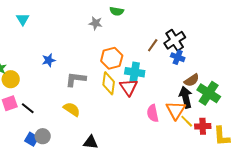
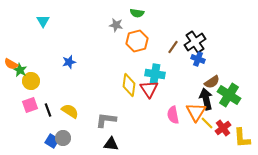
orange hexagon: (112, 58) -> (137, 41), moved
gray L-shape: (76, 79) -> (106, 120), moved
black line: (28, 108) -> (48, 110), turned 32
yellow semicircle: (72, 109) -> (70, 111), moved
red cross: (203, 126) -> (223, 128), turned -35

